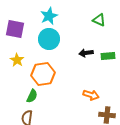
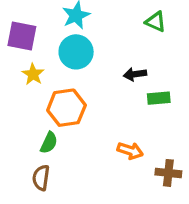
green rectangle: (108, 56) -> (159, 98), moved
yellow star: (17, 60) -> (33, 74), moved
orange arrow: (91, 95) -> (130, 151), moved

